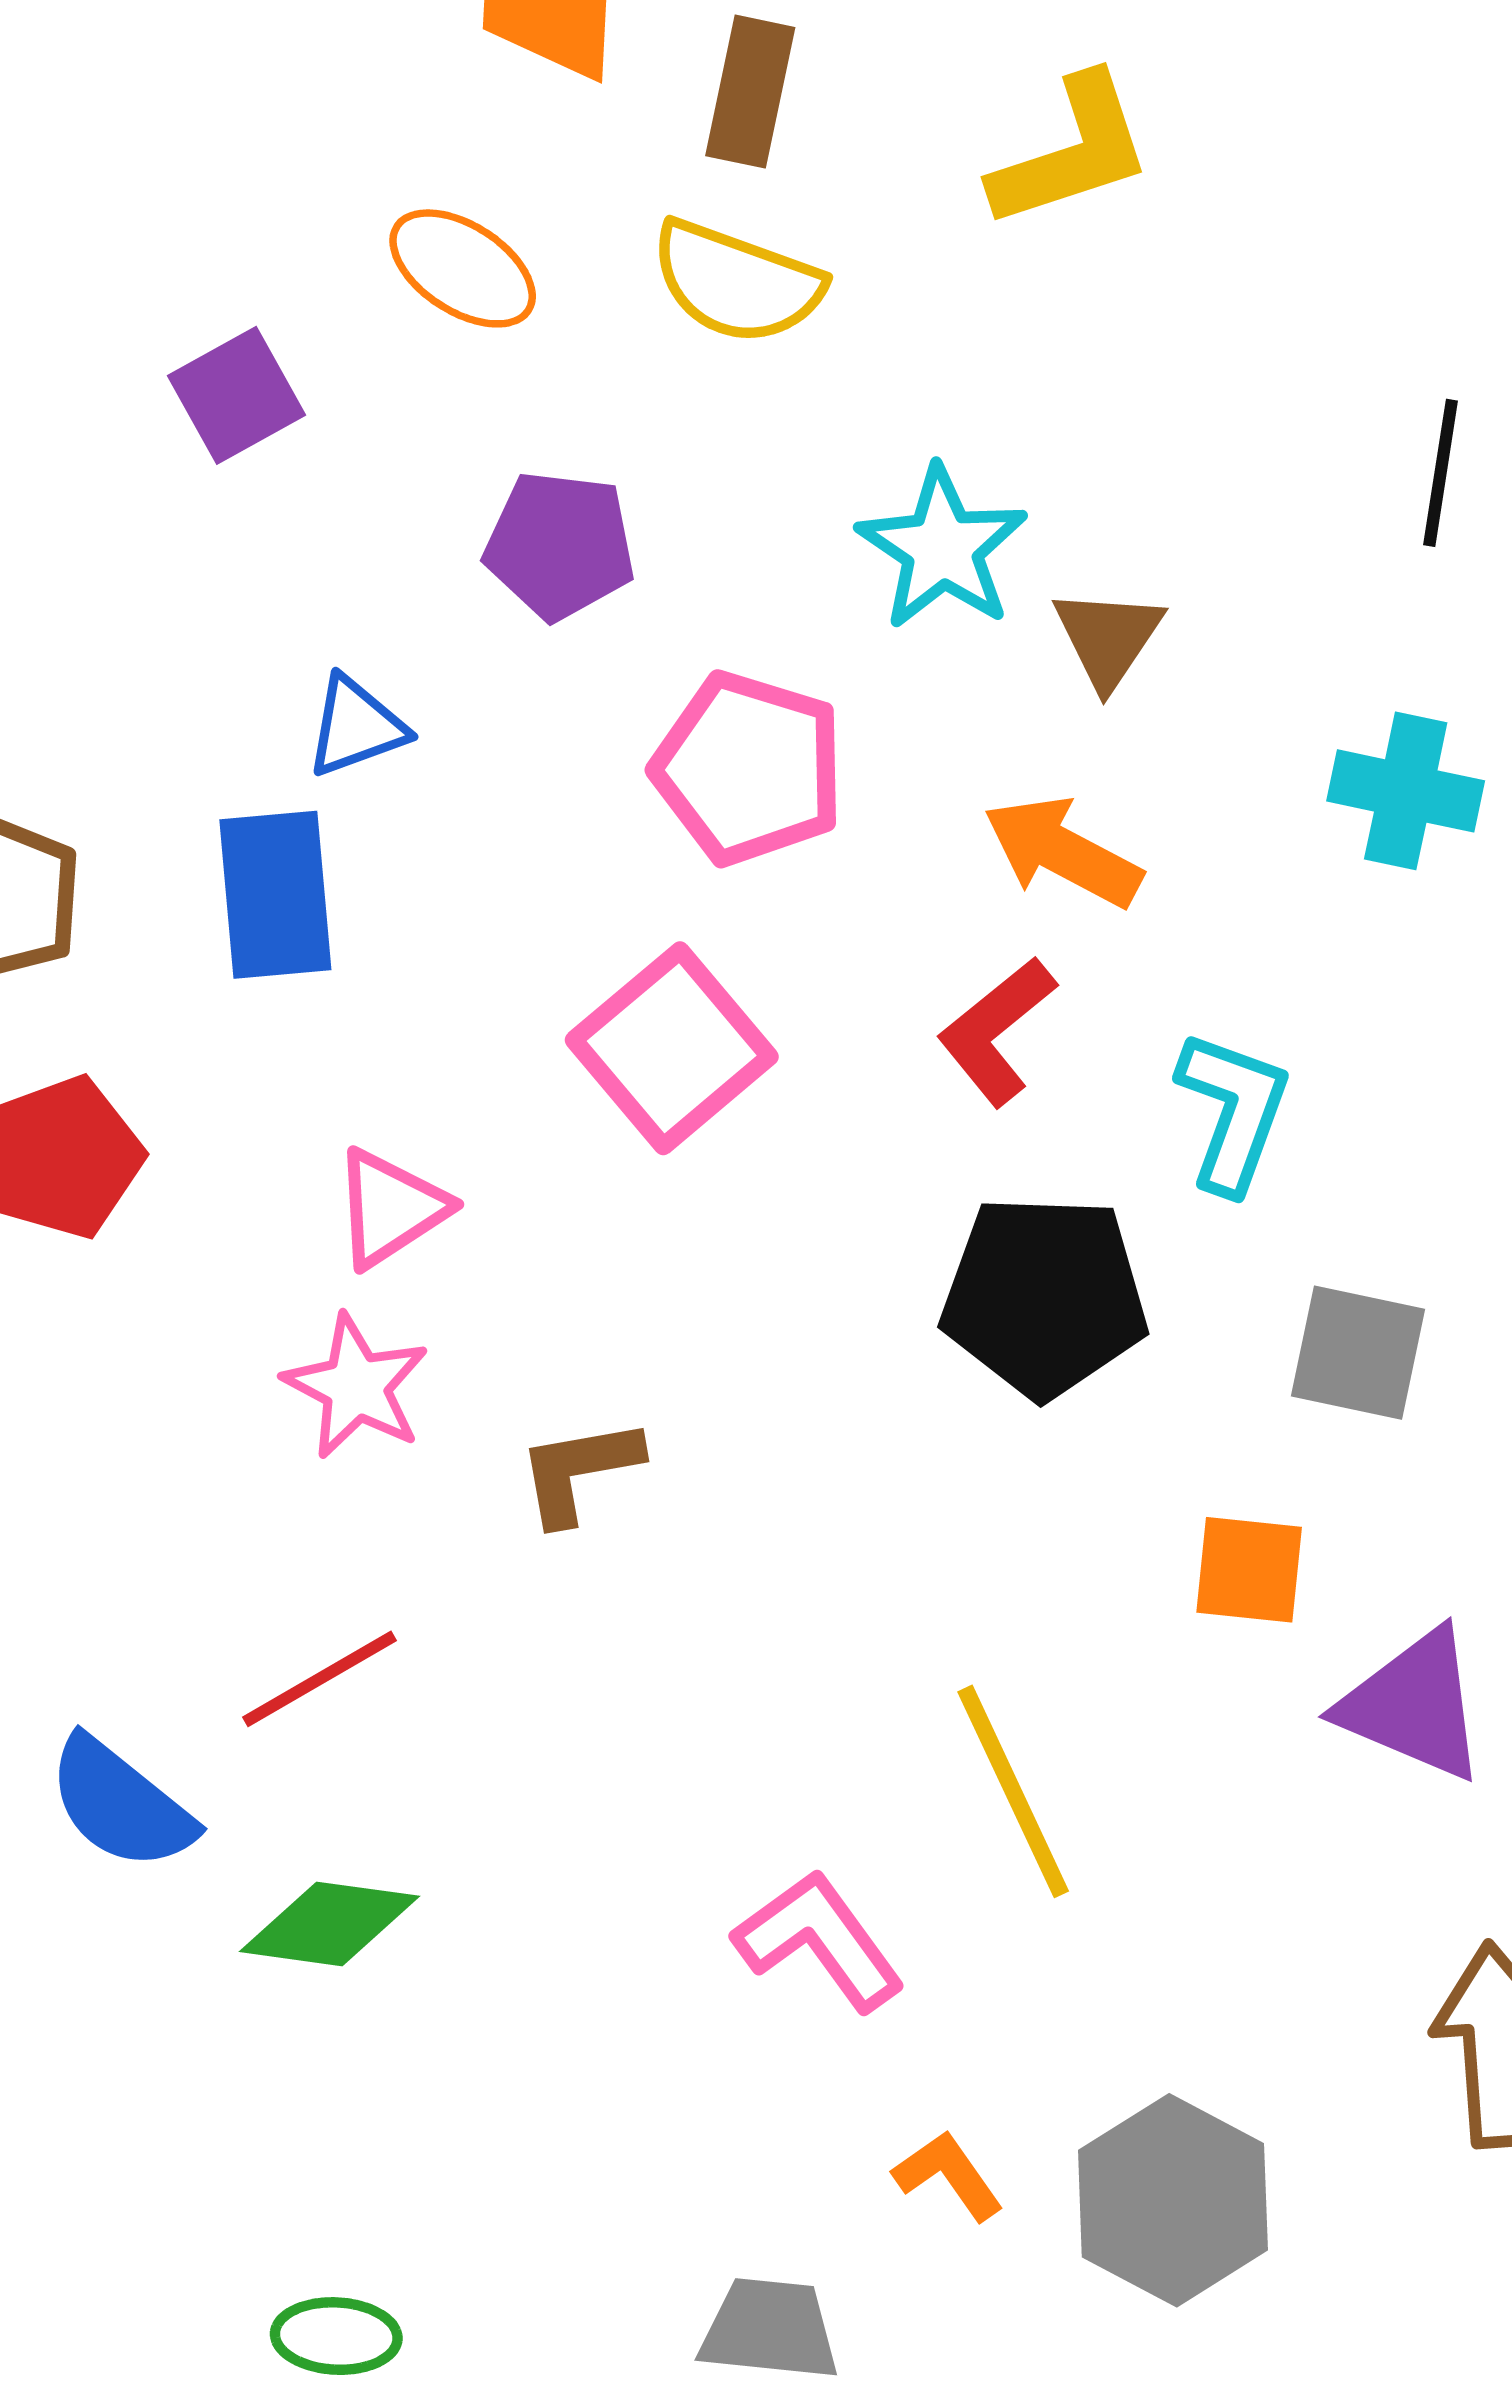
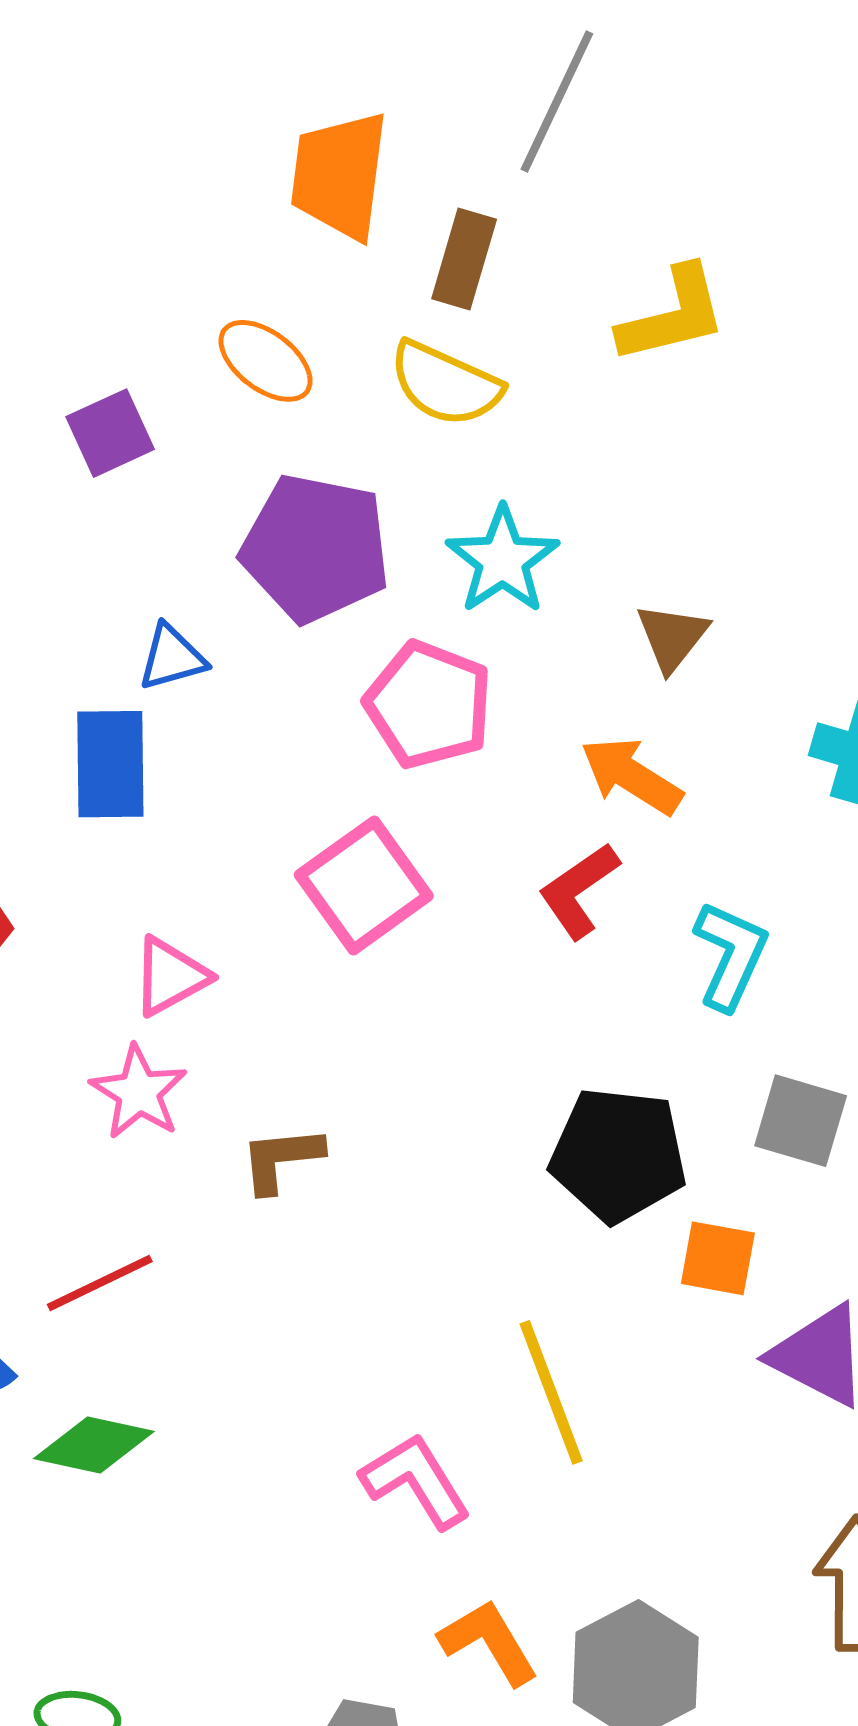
purple pentagon: (560, 545) -> (316, 548), size x1.5
cyan star: (942, 548) -> (502, 560), moved
black pentagon: (1044, 1296) -> (618, 1155), moved
orange L-shape: (948, 2175) -> (489, 1642), size x1.4

